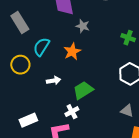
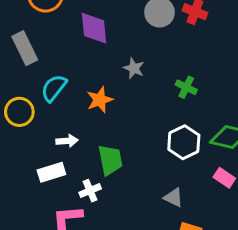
gray star: (83, 26) -> (134, 68), moved
green trapezoid: (83, 90) -> (110, 160), turned 105
white rectangle: (28, 120) -> (51, 172), moved

